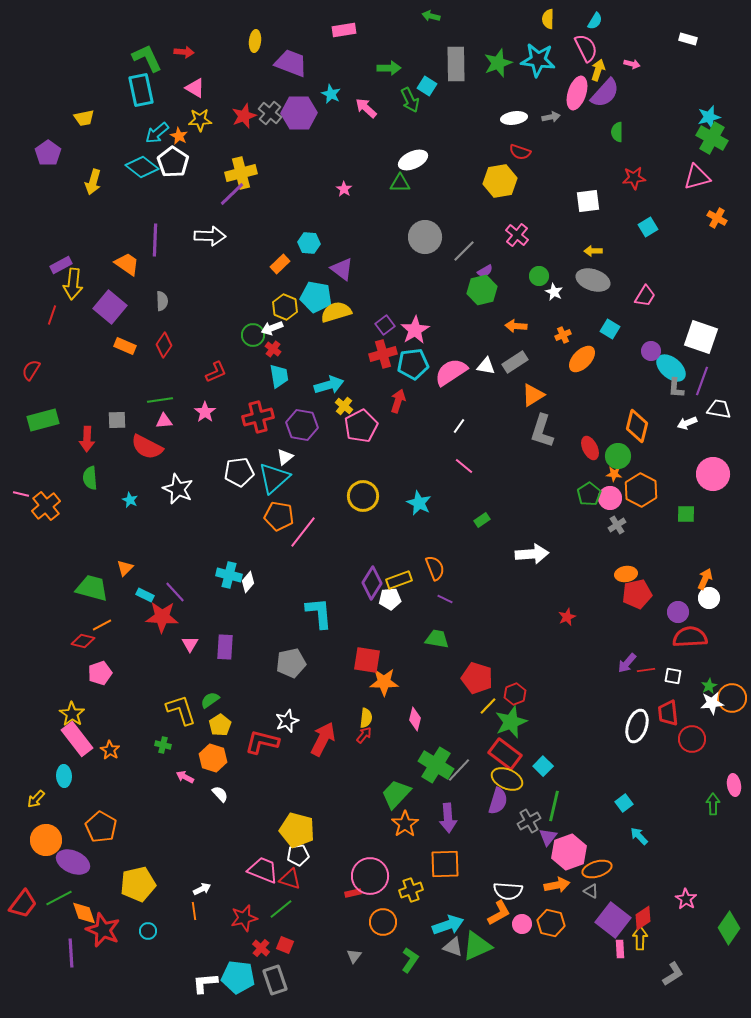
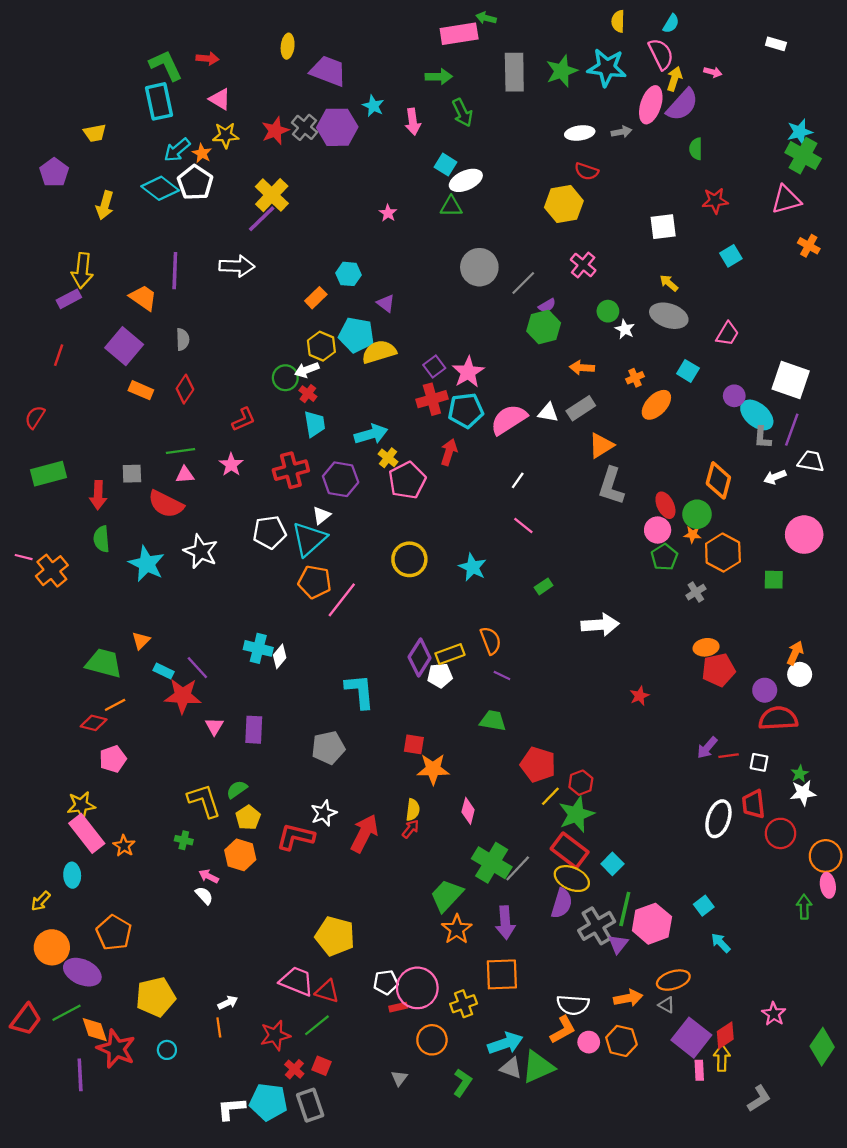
pink rectangle: (344, 30) -> (459, 34), moved, size x1.4
cyan square: (427, 86) -> (445, 165), moved
pink arrow: (366, 108) -> (413, 122), turned -140
yellow cross: (241, 173) -> (272, 195), turned -32
yellow arrow: (593, 251) -> (669, 283), turned 42
purple triangle: (342, 269) -> (386, 303), size x0.7
yellow arrow: (73, 284) -> (82, 271), moved
pink circle: (610, 498) -> (658, 530), moved
cyan star: (130, 500) -> (147, 564), size x2.0
red square: (367, 660) -> (414, 744), size x0.7
orange circle: (732, 698) -> (826, 856), moved
yellow star: (72, 714) -> (81, 805), turned 30
white semicircle: (220, 794) -> (204, 895), moved
gray cross: (529, 821) -> (597, 926), size x1.4
pink hexagon: (569, 852) -> (652, 924), moved
white pentagon: (298, 855) -> (386, 982), moved

